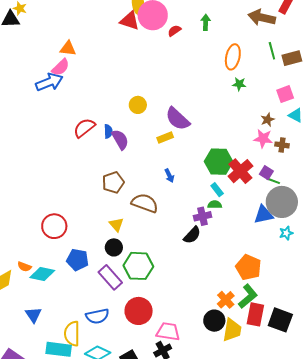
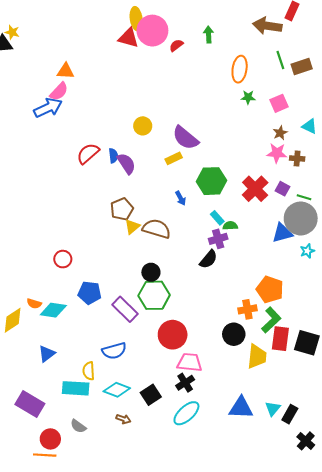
pink square: (285, 94) -> (279, 103), moved
green hexagon: (219, 162) -> (212, 181), moved
green line: (273, 181) -> (304, 197), moved
cyan rectangle: (217, 190) -> (217, 218), moved
yellow triangle: (116, 225) -> (132, 227), moved, turned 35
red circle: (54, 226) -> (63, 259), size x0.7
black circle: (114, 247) -> (151, 272), moved
orange cross: (226, 300) -> (247, 309), moved, turned 36
red circle: (139, 311) -> (173, 335), moved
blue triangle: (33, 315) -> (47, 354), turned 30
black circle: (214, 321) -> (234, 334), moved
yellow semicircle: (72, 334) -> (89, 371), size x0.7

